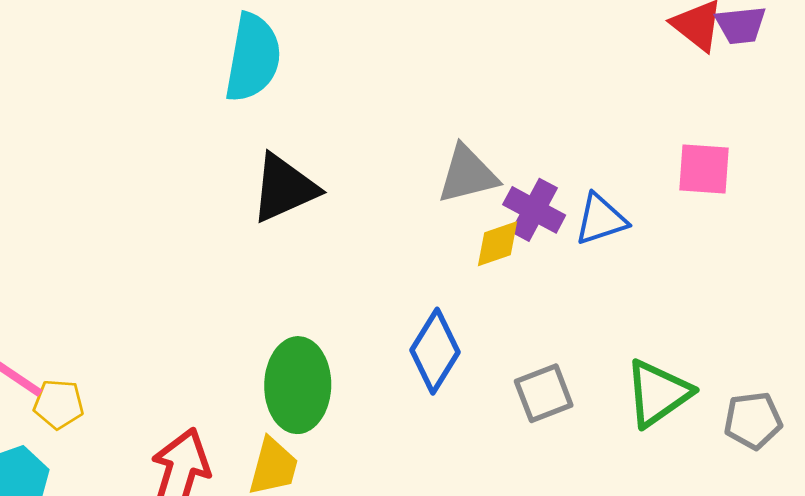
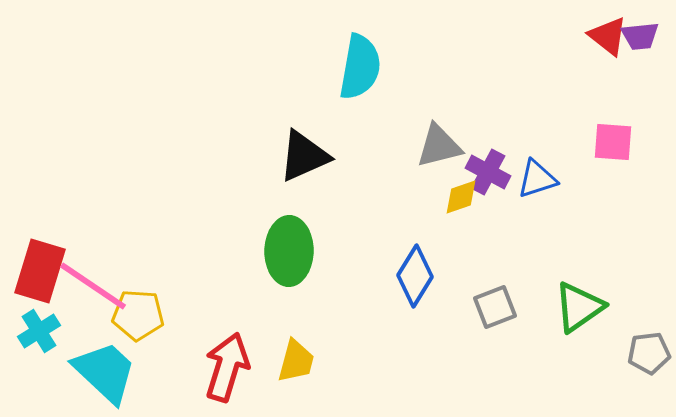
cyan semicircle: (253, 58) -> (360, 67), moved
green ellipse: (298, 385) -> (289, 251), moved
yellow pentagon: (59, 404) -> (138, 315), size x1.4
gray pentagon: (753, 420) -> (649, 353), moved

